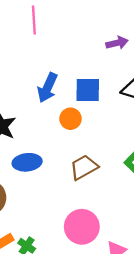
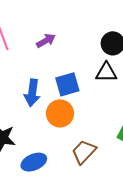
purple arrow: (117, 43) -> (46, 41), moved
orange circle: (71, 119) -> (60, 113), size x1.4

